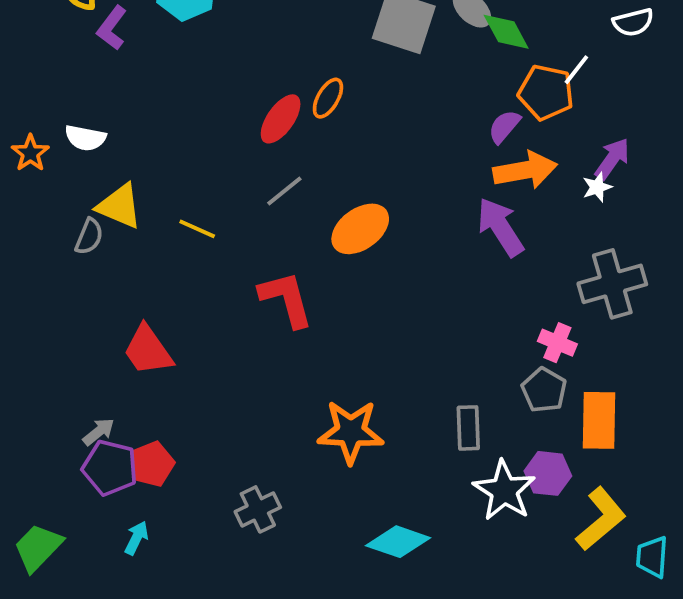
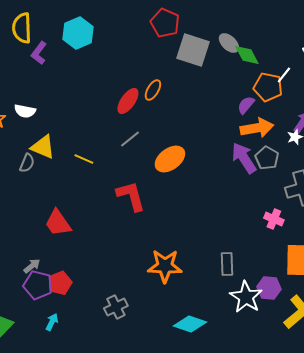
gray pentagon: (544, 390) -> (267, 158), moved

